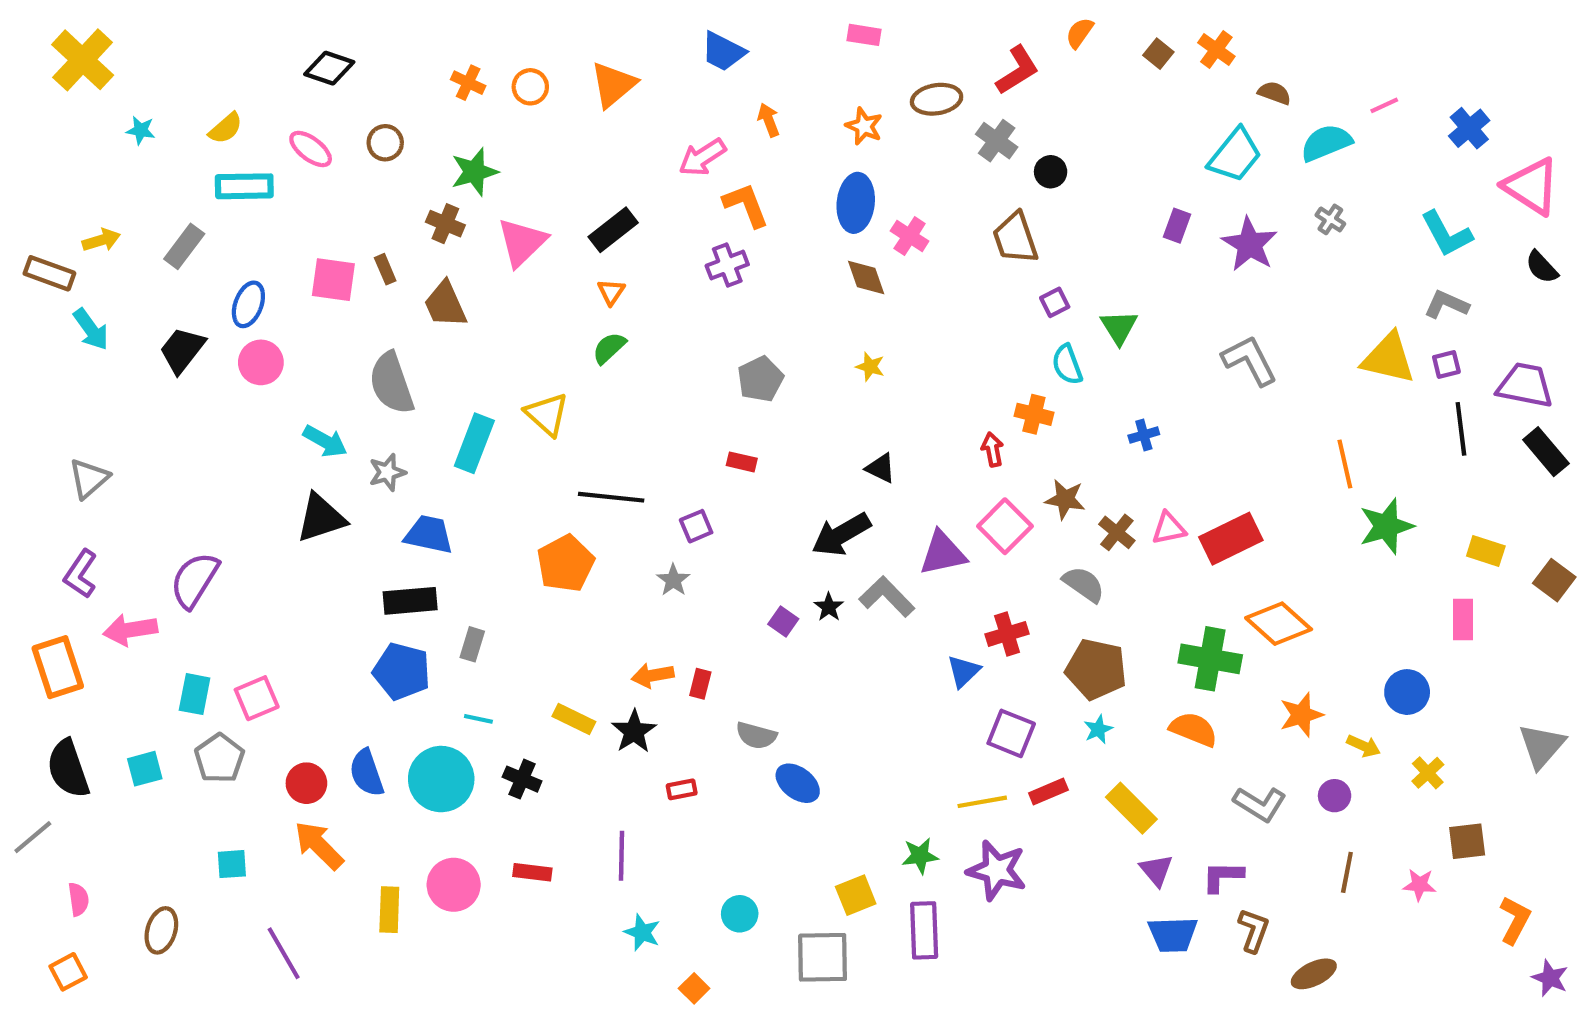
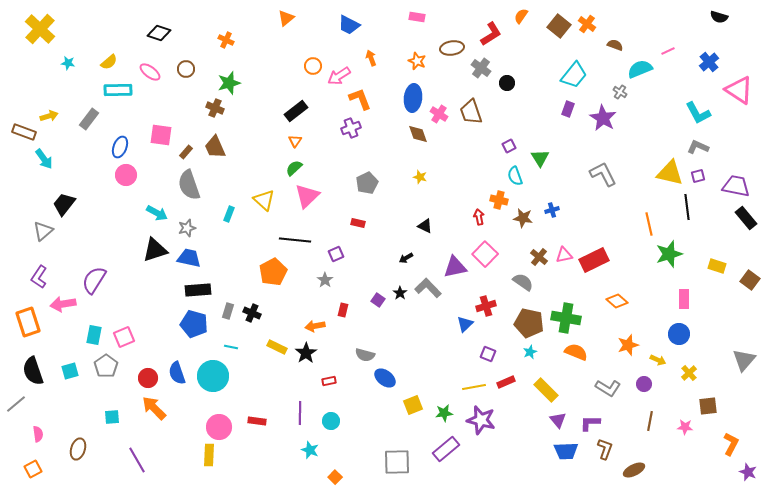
brown square: (1158, 54) -> (559, 26), size x1.6
orange triangle: (613, 85) -> (286, 18), moved, size x0.7
orange circle: (530, 87) -> (313, 66), moved
cyan trapezoid: (1235, 155) -> (574, 75), moved
gray cross: (1330, 219) -> (620, 92), moved
brown trapezoid: (1015, 238) -> (471, 112), moved
pink triangle: (522, 242) -> (307, 196), moved
black semicircle: (1542, 267) -> (719, 17), moved, turned -30
brown rectangle: (385, 269) -> (186, 152), moved, turned 64
black trapezoid: (182, 350) -> (64, 204), moved
black line: (1461, 429) -> (687, 207), moved
cyan rectangle: (474, 443) -> (229, 214), size x0.6
brown star: (1065, 499) -> (523, 218), moved
blue trapezoid: (429, 534) -> (189, 258), moved
black arrow: (841, 534) -> (406, 258), size x0.5
pink rectangle: (1463, 619) -> (684, 299), moved
orange diamond: (1279, 624) -> (617, 301), size x0.7
green cross: (1210, 659) -> (566, 318), moved
red rectangle: (700, 684) -> (343, 310), moved
purple square: (1011, 733) -> (488, 354), size x0.7
black cross: (522, 779) -> (252, 313), moved
yellow square: (856, 895) -> (413, 405), moved
yellow rectangle: (389, 910) -> (209, 455), moved
cyan circle: (740, 914) -> (331, 421), moved
purple rectangle: (924, 930) -> (446, 449), turned 52

